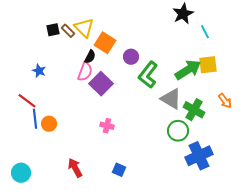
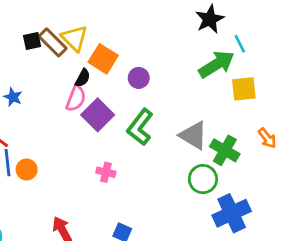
brown rectangle: (68, 31) -> (53, 42), size x1.5
green arrow: (188, 70) -> (217, 64), moved
green L-shape: (148, 75) -> (140, 127), moved

